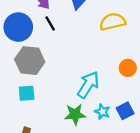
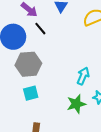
cyan arrow: (88, 85) -> (83, 76), size x0.7

